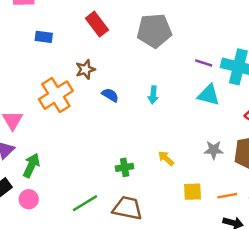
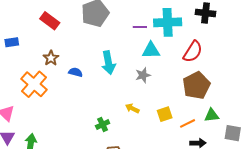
cyan arrow: (153, 95) -> (108, 63), size x1.6
gray star: (214, 150) -> (143, 75), moved
yellow square: (192, 192) -> (165, 114), moved

